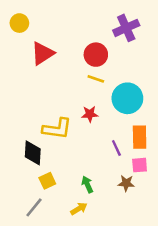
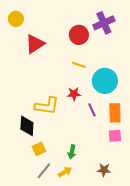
red circle: (96, 55) -> (79, 35), moved
purple line: (116, 148) -> (92, 110), moved
brown star: (126, 183) -> (104, 170), moved
green arrow: (87, 184) -> (72, 152), turned -144
gray line: (34, 207) -> (44, 171), moved

